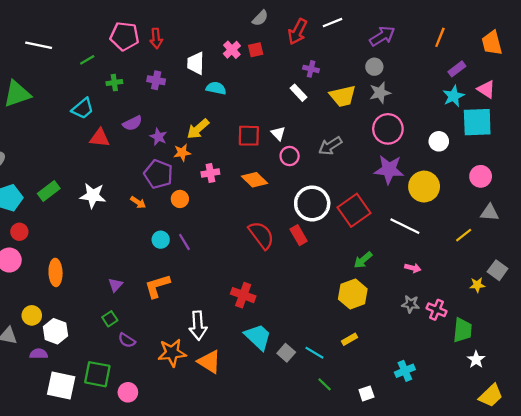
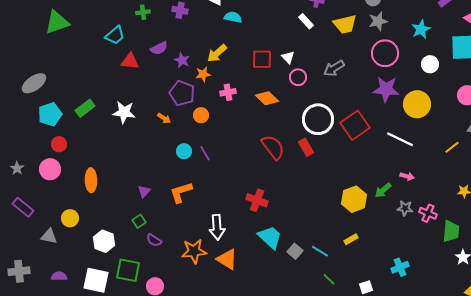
cyan star: (453, 96) -> (421, 29), moved
green arrow: (363, 260) -> (383, 190), moved
white hexagon: (56, 331) -> (104, 241), moved
purple semicircle: (39, 354) -> (59, 276), moved

